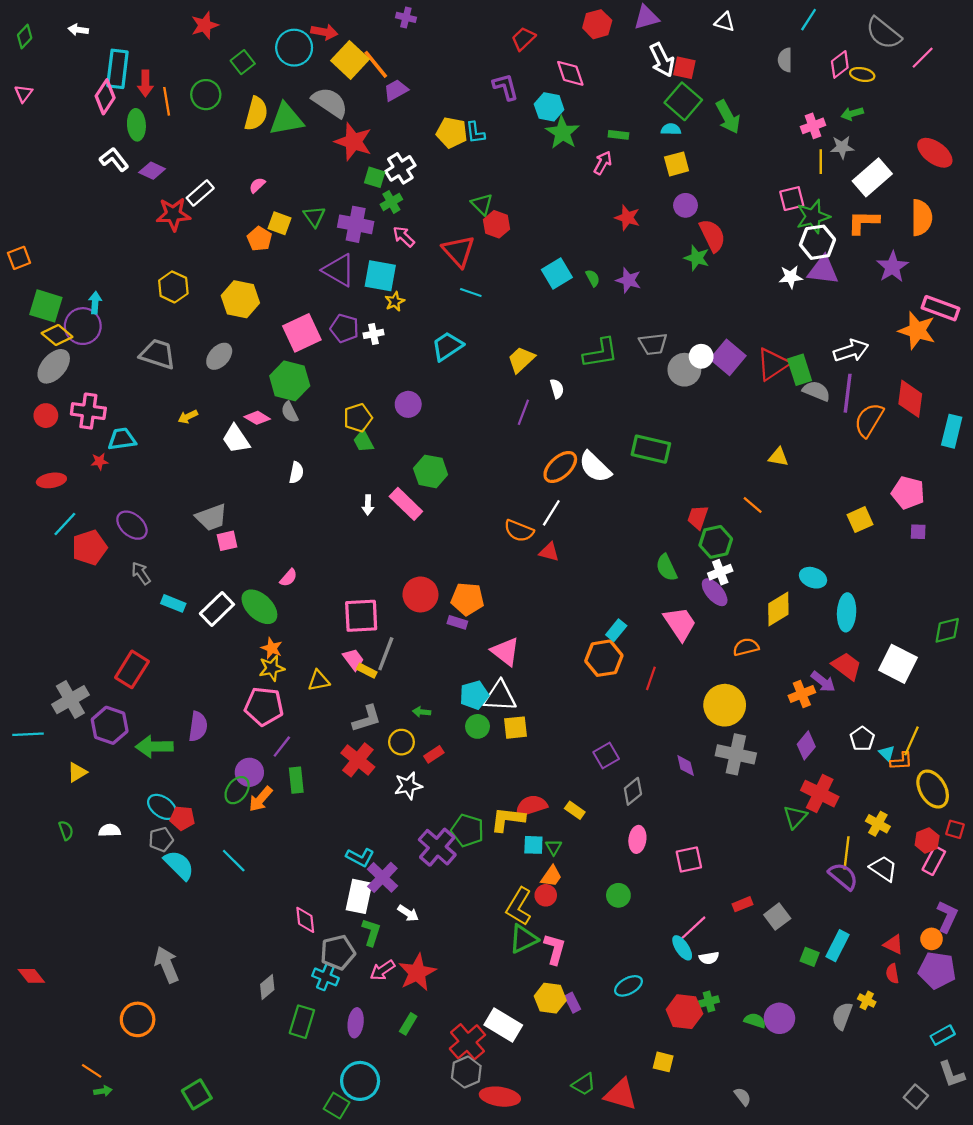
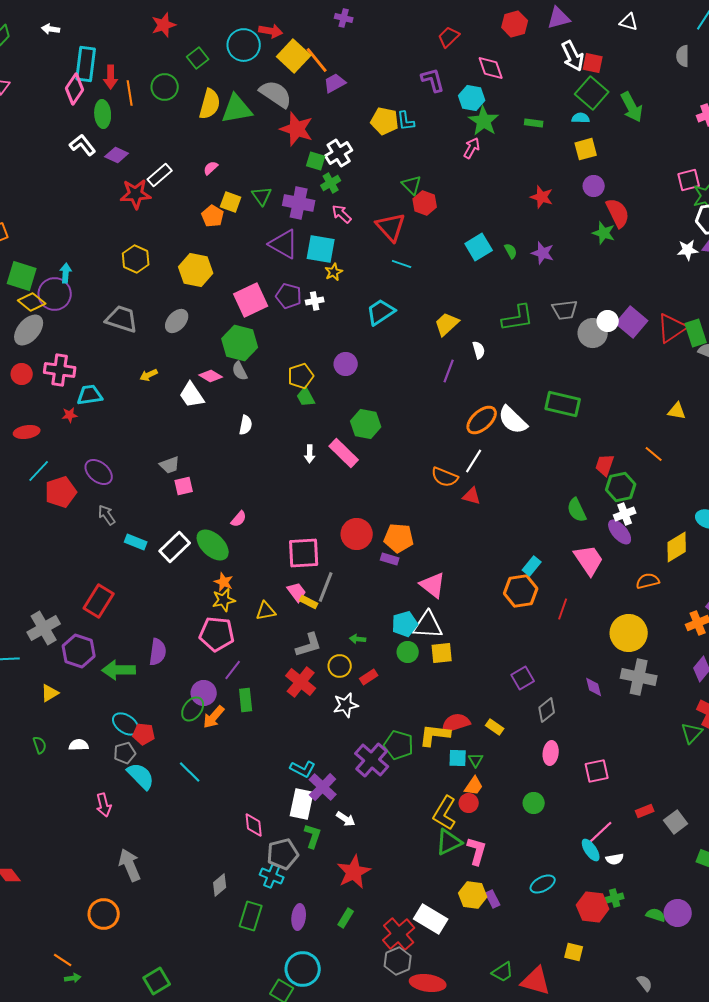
pink arrow: (603, 163) -> (472, 148), moved
gray trapezoid: (211, 517) -> (170, 465), size x0.7
pink arrow: (382, 970) -> (104, 805), moved, turned -70

